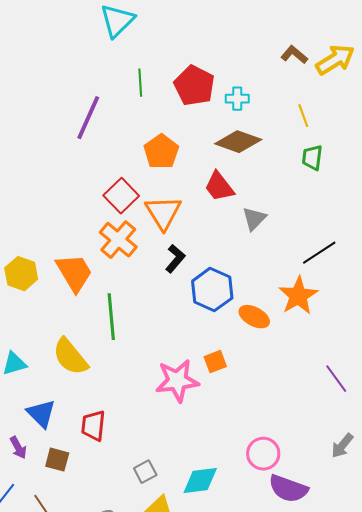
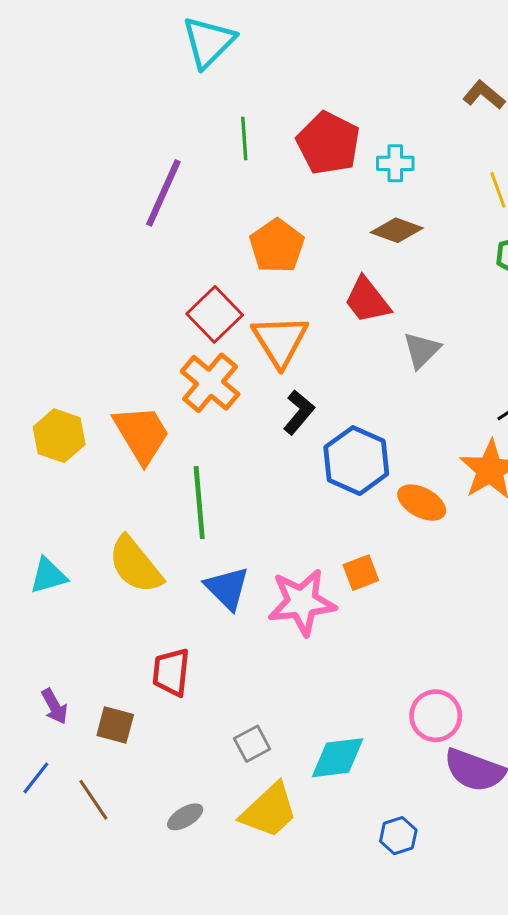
brown diamond: (238, 142) -> (397, 230), size x0.7
blue triangle: (41, 414) -> (227, 588), moved

